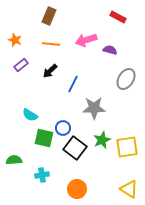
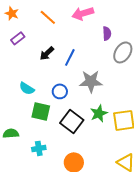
orange line: (51, 44) -> (48, 17), turned 36
purple semicircle: (110, 50) -> (107, 33), moved, turned 72
black arrow: (50, 71) -> (47, 53), moved
blue circle: (63, 128) -> (60, 91), moved

